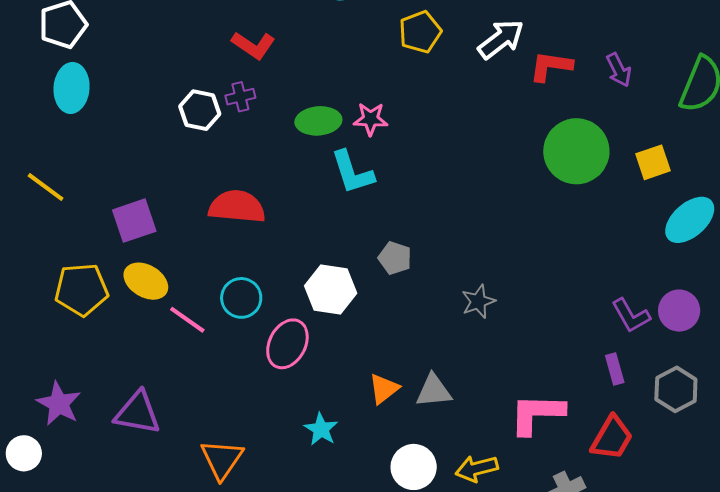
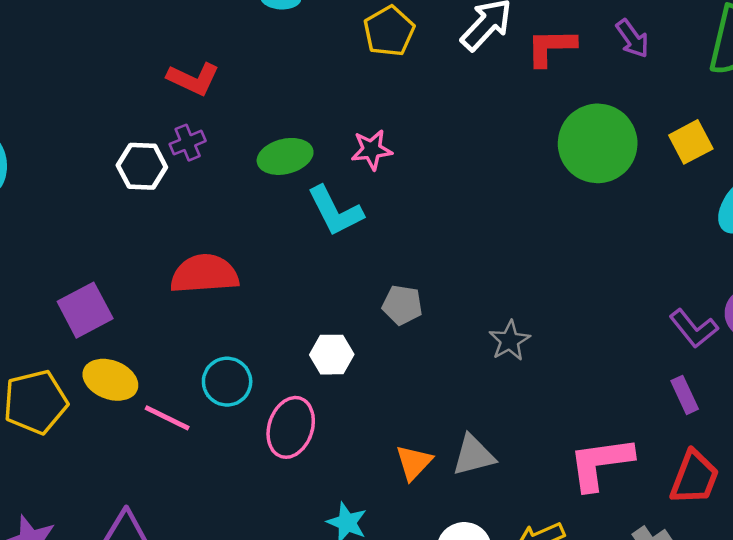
pink star: (371, 119) -> (372, 150), moved
white hexagon: (331, 290) -> (332, 355), size x0.7

